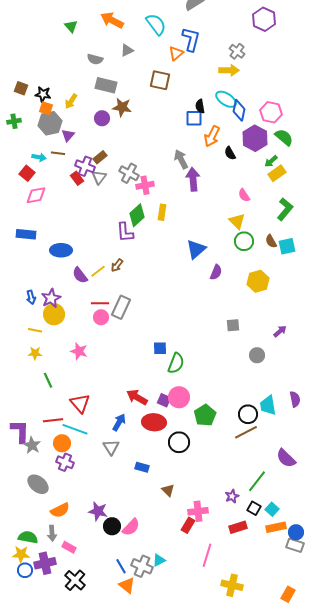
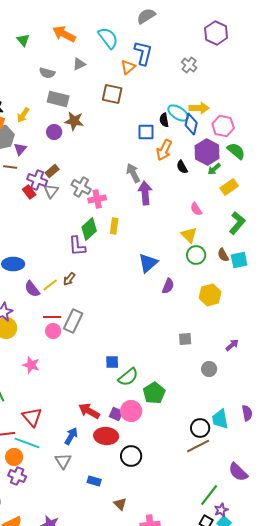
yellow arrow: (229, 70) -> (199, 108), moved
black semicircle: (200, 106) -> (164, 120), moved
green arrow: (271, 161) -> (214, 169), moved
green semicircle: (176, 363) -> (128, 377), turned 30
green pentagon: (205, 415) -> (154, 393), moved
purple star: (232, 496) -> (221, 510), moved

